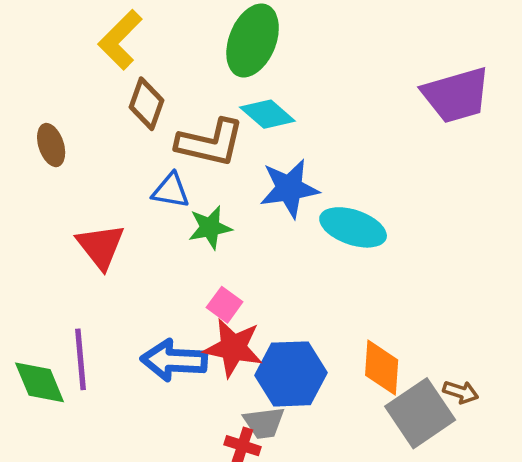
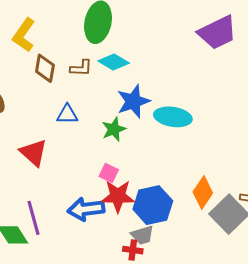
brown L-shape: (210, 143) -> (81, 68), moved, size x0.6
green star: (210, 227) -> (114, 129), moved
orange diamond: (382, 368) -> (203, 192), turned 40

